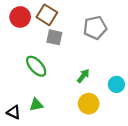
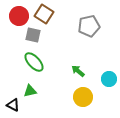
gray square: (54, 37) -> (33, 35), moved
green arrow: (83, 76) -> (78, 71), turned -88
green triangle: (36, 105) -> (30, 91), moved

